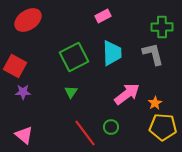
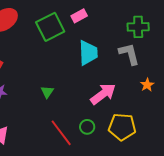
green square: (74, 57) -> (50, 27), moved
orange star: (155, 103) -> (147, 85), moved
yellow pentagon: (163, 127) -> (122, 127), moved

